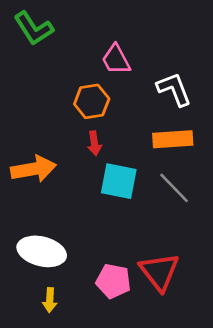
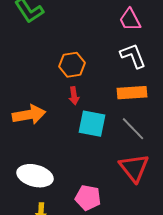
pink trapezoid: (116, 59) -> (130, 20), moved
red triangle: (159, 272) -> (134, 168), moved

